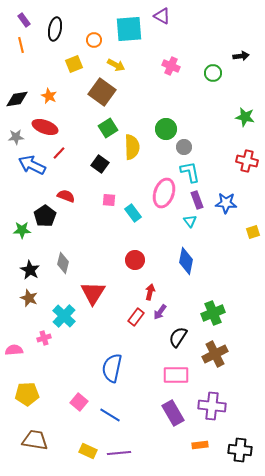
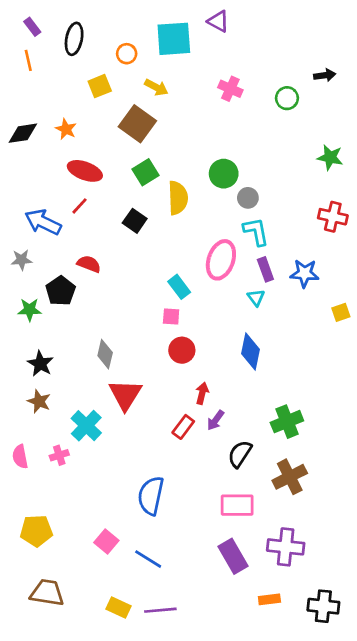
red ellipse: (45, 127) -> (85, 171), moved
gray star: (16, 137) -> (22, 260), moved
pink square: (109, 200) -> (171, 316), moved
gray diamond: (63, 263) -> (105, 354), moved
pink semicircle: (14, 350) -> (20, 457), moved, turned -96

